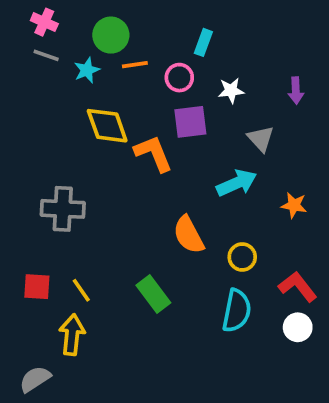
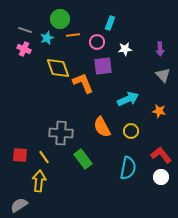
pink cross: (44, 22) -> (24, 49), moved
gray triangle: (261, 139) -> (163, 75), moved
gray cross: (63, 209) -> (61, 133), moved
yellow circle: (242, 257) -> (131, 131), moved

